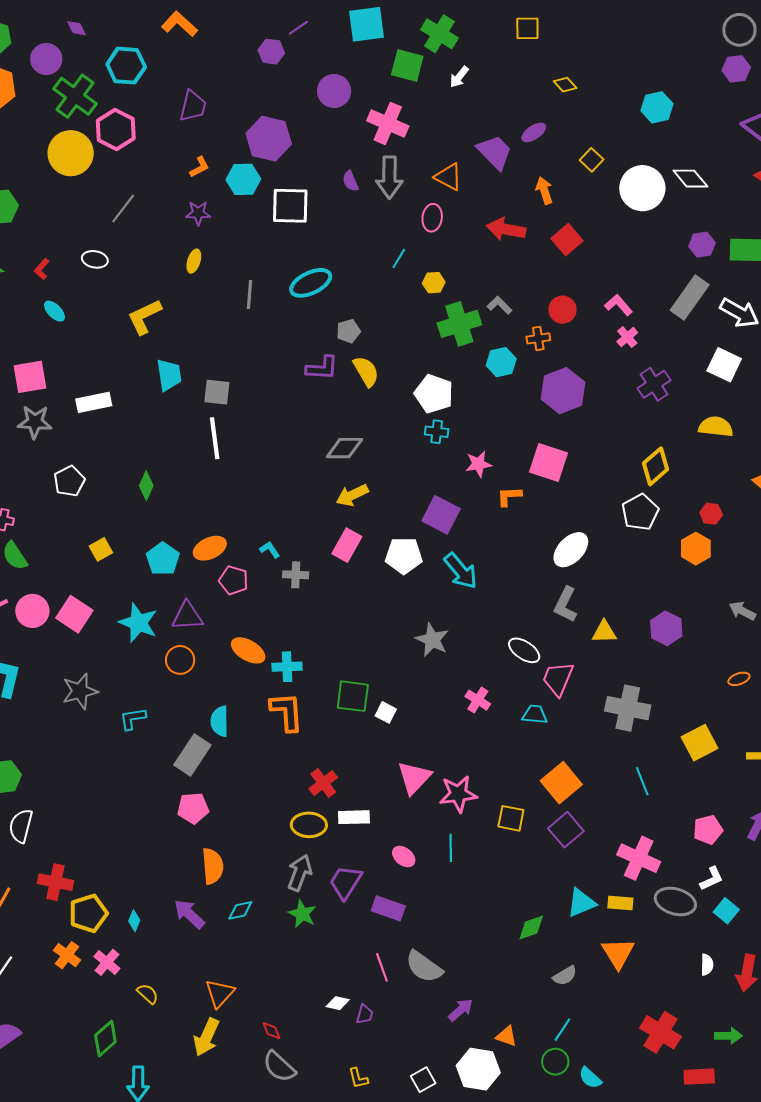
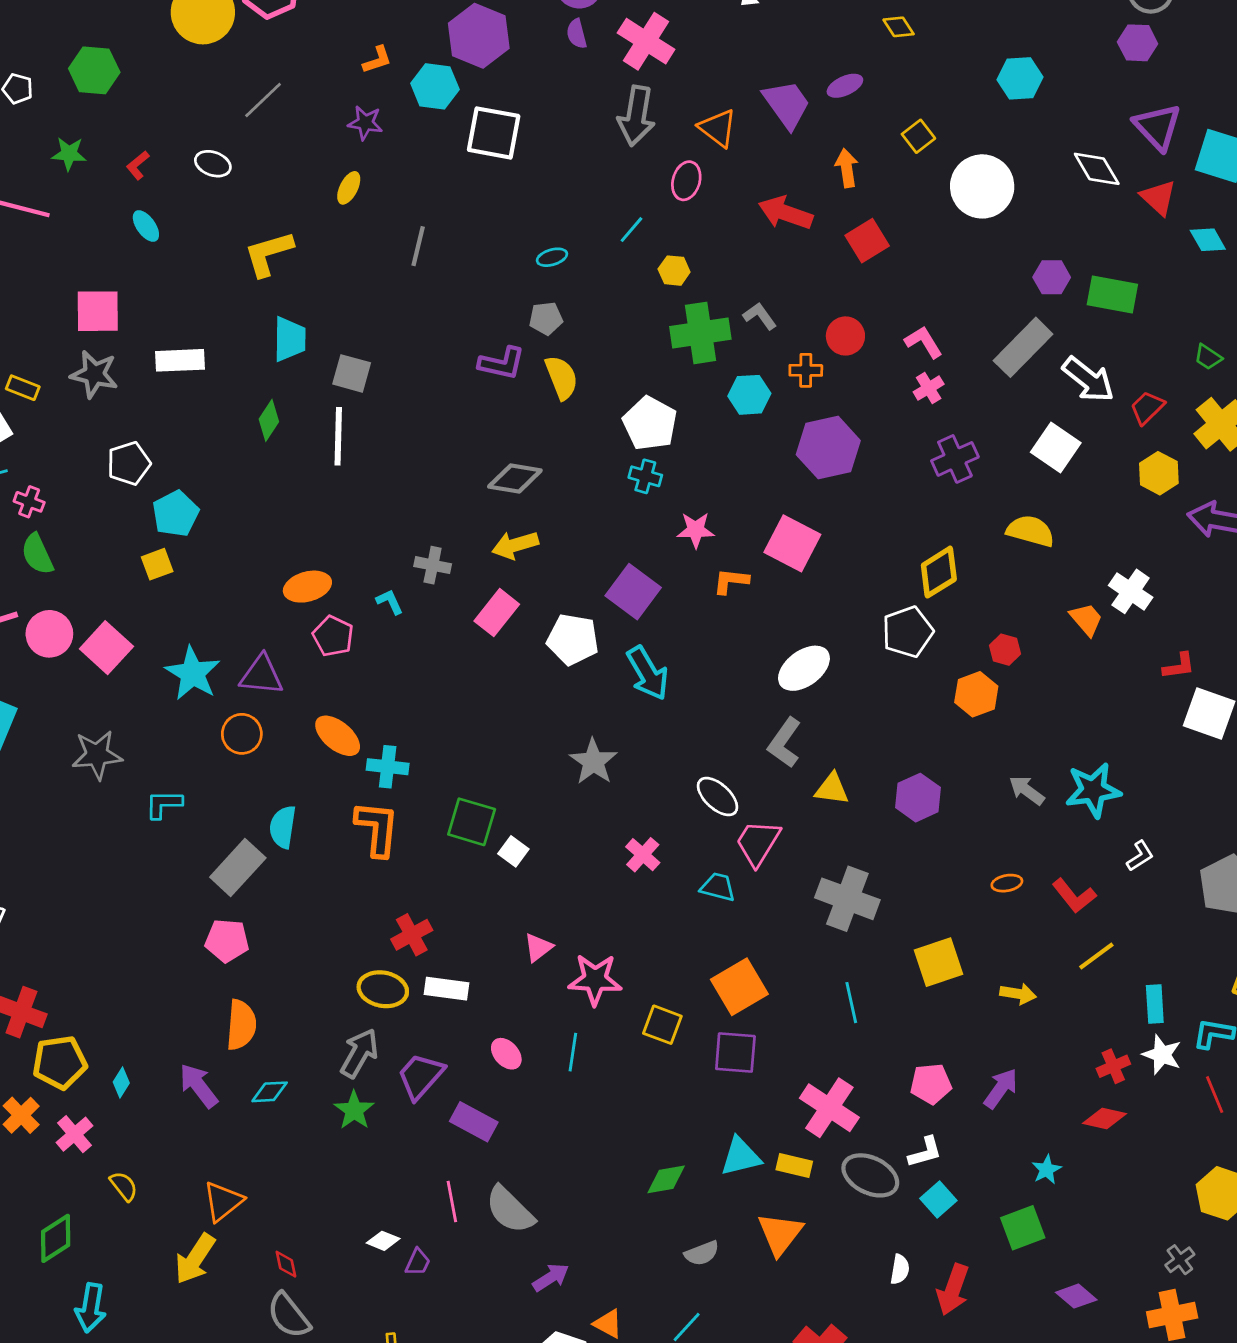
white diamond: (690, 179) -> (1097, 169), moved
purple semicircle: (350, 181) -> (577, 34), moved
cyan ellipse: (311, 283) -> (552, 257), moved, size x0.5
green diamond: (146, 486) -> (269, 420), moved
cyan pentagon: (163, 559) -> (176, 514), moved
gray cross: (296, 575) -> (433, 565), moved
pink triangle: (414, 778) -> (538, 947), size x0.6
purple square: (566, 830) -> (735, 1052), turned 36

